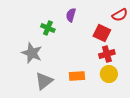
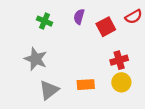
green cross: (48, 28) -> (45, 21), moved
red square: (102, 33) -> (106, 27), moved, turned 36

